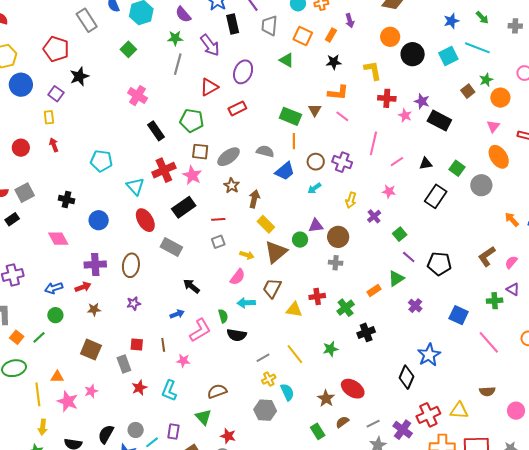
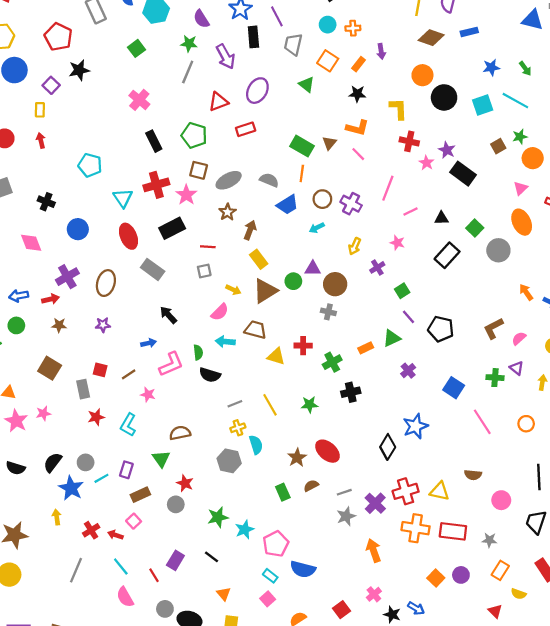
purple cross: (95, 264) -> (67, 277), turned -35
brown trapezoid: (272, 288) -> (255, 330), turned 70
brown line: (163, 345) -> (129, 374), turned 56

